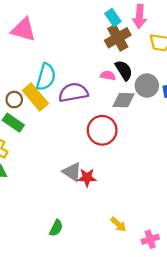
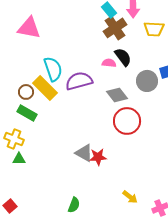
cyan semicircle: (46, 77) -> (53, 69), turned -30
gray circle: (147, 86) -> (147, 81), moved
gray diamond: (123, 100) -> (117, 95), moved, turned 55
red circle: (102, 130) -> (127, 121), moved

